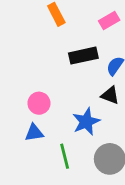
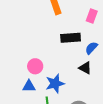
pink rectangle: (109, 20) -> (92, 16), turned -48
blue star: (86, 122) -> (55, 84), moved

